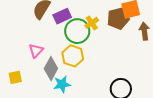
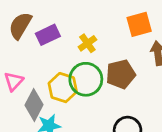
brown pentagon: (118, 19) -> (121, 74), moved
green circle: (77, 31) -> (86, 79), moved

